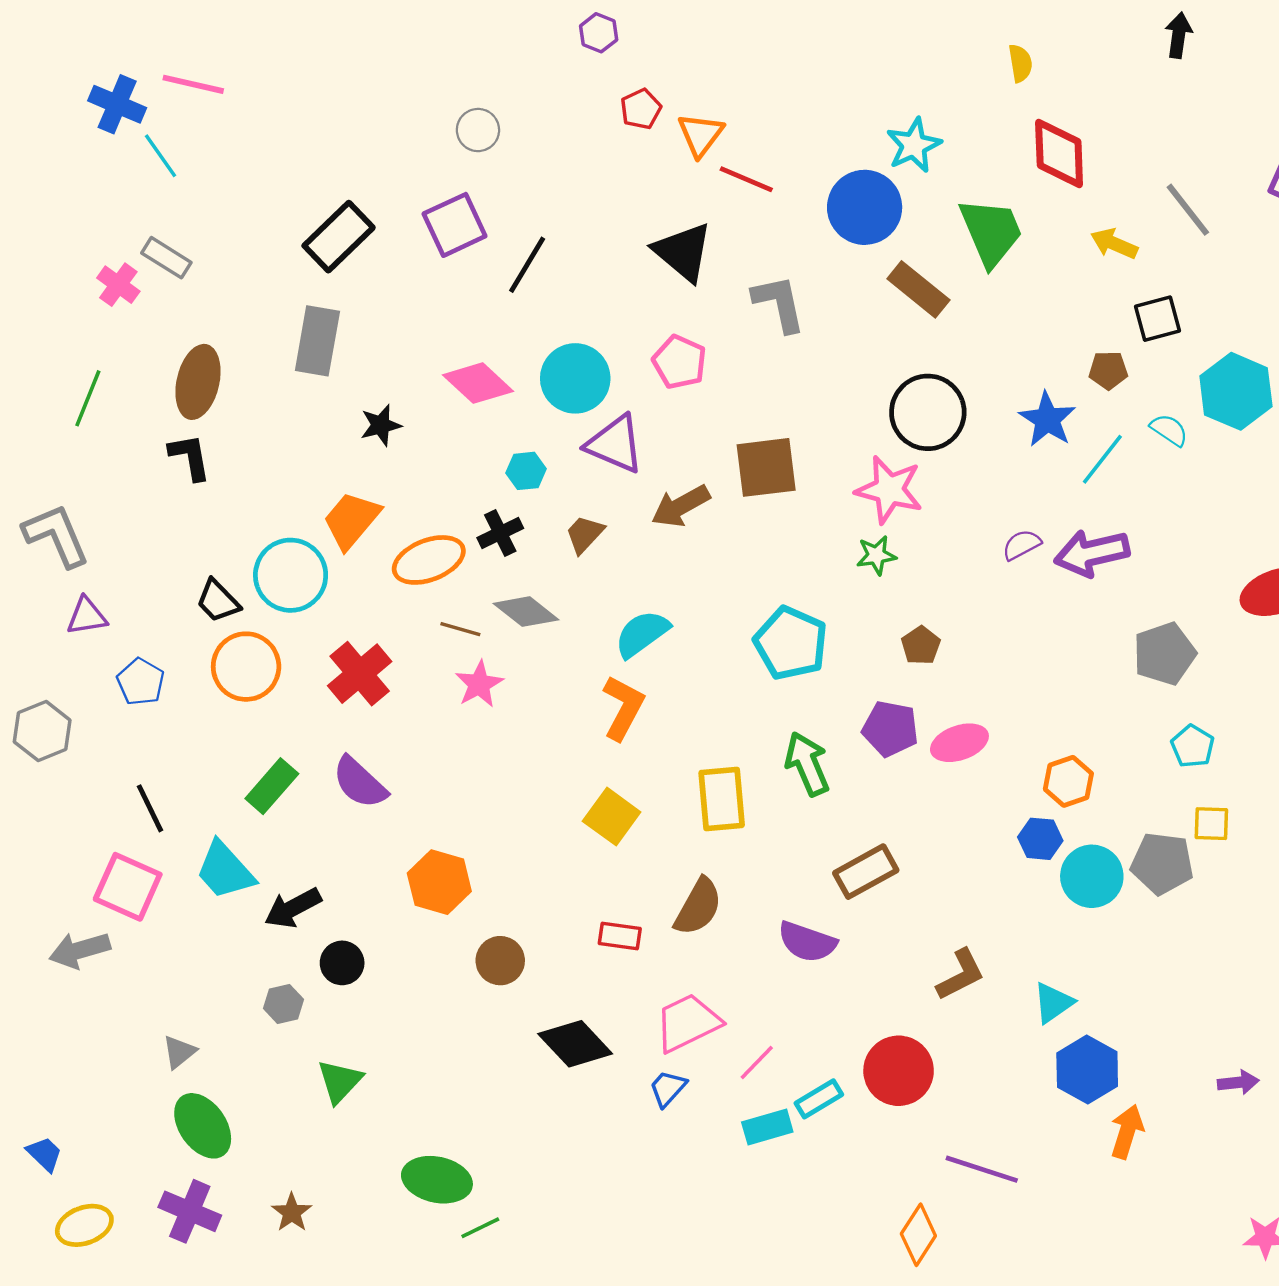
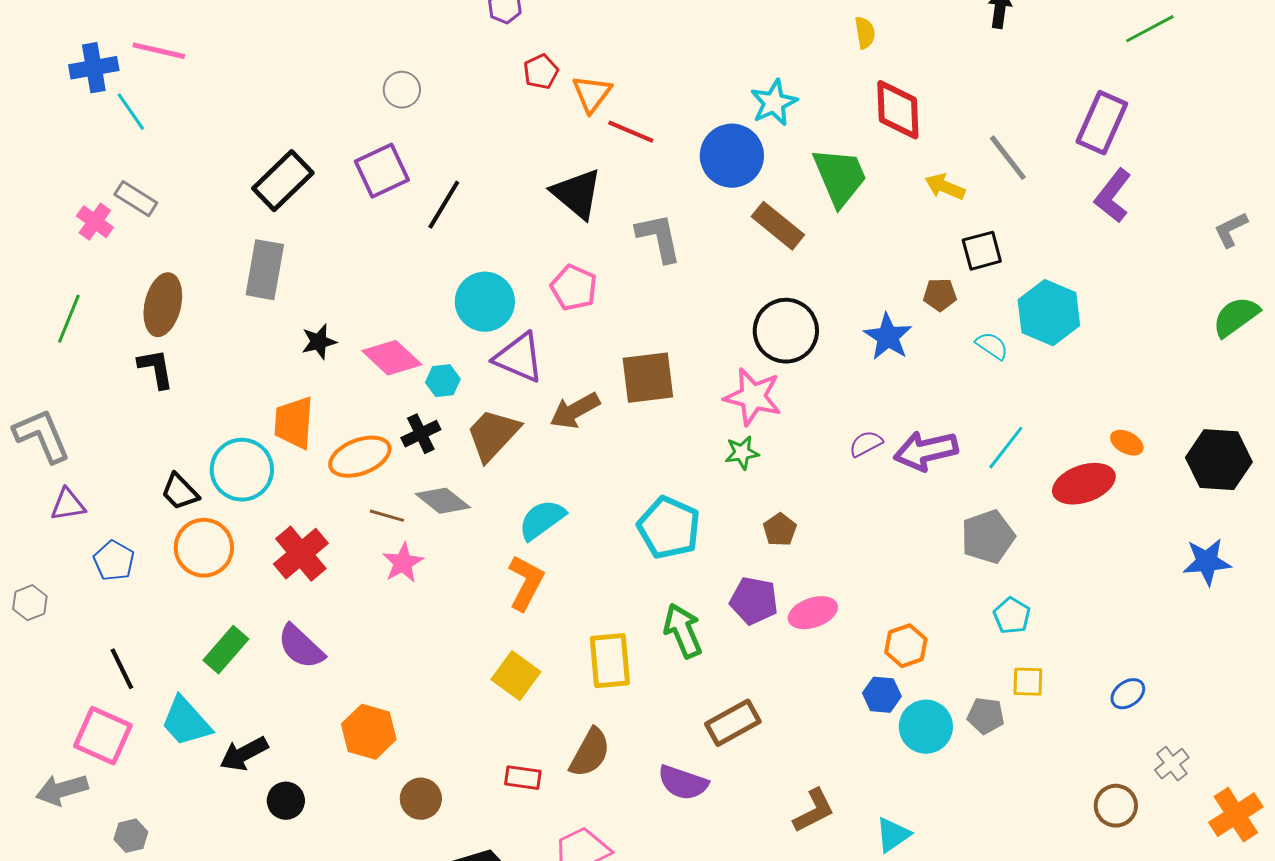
blue cross: (117, 104) -> (94, 68), turned -33
pink diamond: (478, 383) -> (392, 358), moved
cyan line: (1102, 459) -> (1006, 448), moved
orange trapezoid: (351, 520) -> (294, 423), turned -36
brown trapezoid: (585, 534) -> (493, 435), size x1.6
gray hexagon: (42, 731) -> (30, 603), size x0.7
gray pentagon: (1162, 863) -> (986, 716), size x0.7
gray hexagon: (284, 1004) -> (131, 836), moved

